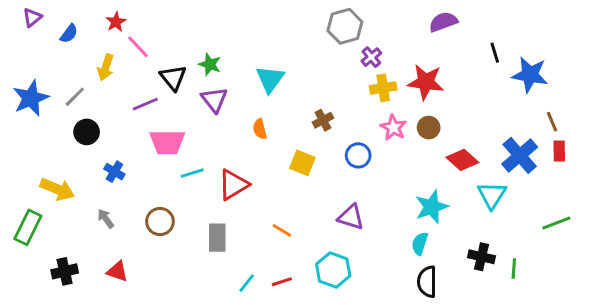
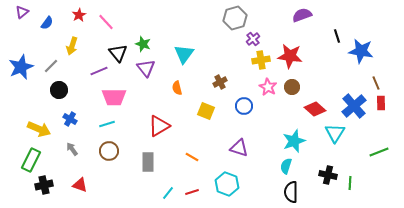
pink line: (138, 47) -> (106, 22), moved
blue cross: (114, 172) -> (70, 119), moved
cyan line: (192, 173) -> (107, 124), moved
green rectangle: (28, 227) -> (31, 160), moved

